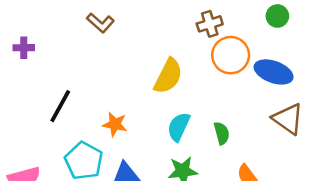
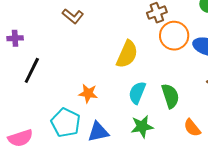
black line: (60, 106) -> (32, 70), moved
green semicircle: (222, 133) -> (170, 96), size x1.4

